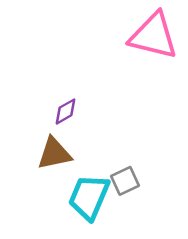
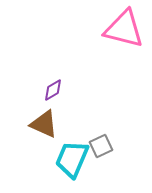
brown triangle: (54, 154) -> (44, 124), turned 36

